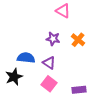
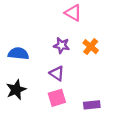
blue semicircle: (26, 58) -> (18, 54), moved
pink square: (49, 84) -> (57, 98), turned 35

